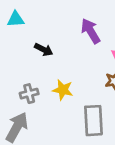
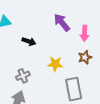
yellow star: (63, 90) -> (55, 64), moved

